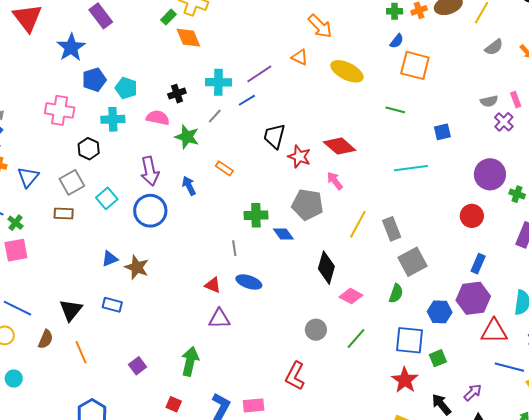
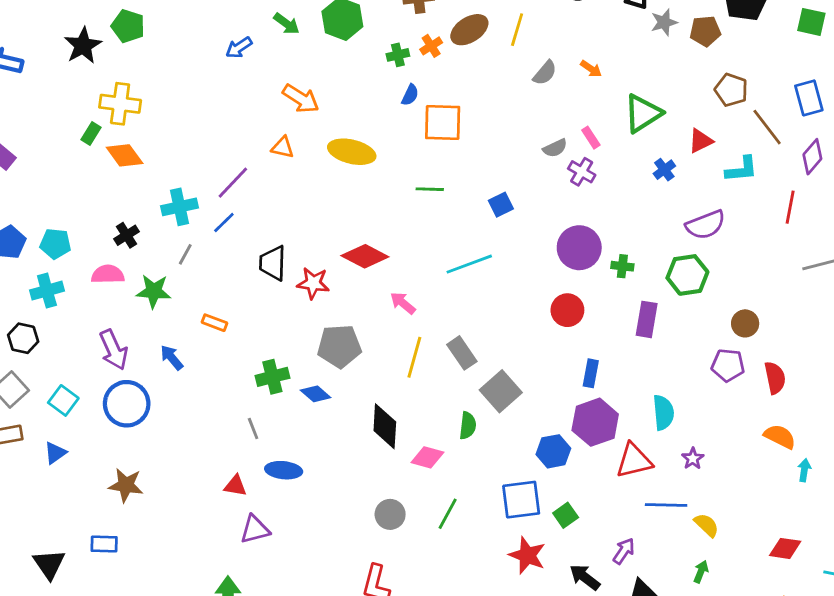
pink arrow: (335, 181) -> (403, 303), moved
blue triangle: (110, 259) -> (55, 453), moved
green semicircle: (396, 293) -> (468, 426), moved

